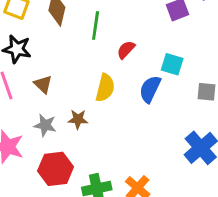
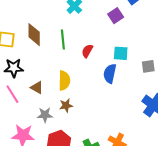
yellow semicircle: (105, 88) -> (64, 81), moved

